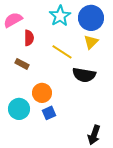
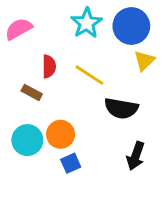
red semicircle: (29, 38) -> (49, 66), moved
yellow triangle: (91, 42) -> (144, 61), moved
cyan circle: (19, 109) -> (27, 140), moved
black arrow: (94, 135) -> (136, 156), moved

